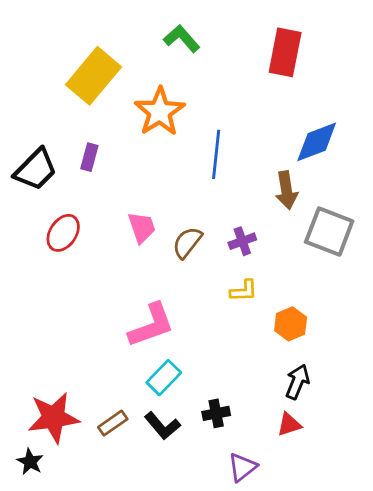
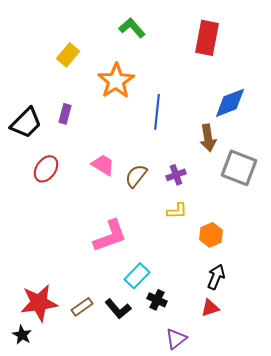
yellow rectangle: (93, 76) -> (68, 55), size x0.6
pink trapezoid: (142, 227) -> (103, 165), turned -40
cyan rectangle: (164, 378) -> (137, 276), moved
black cross: (216, 413) -> (157, 300), turned 36

